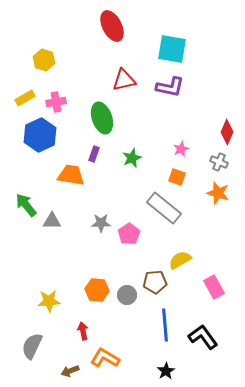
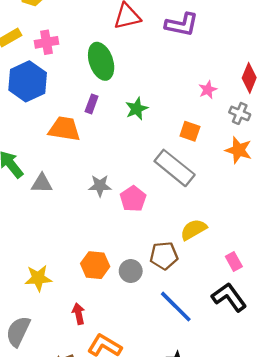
pink star: (181, 149) -> (208, 90), moved
pink rectangle: (214, 287) -> (234, 262), size x0.7
blue line: (165, 325) -> (176, 307), turned -40
black L-shape: (203, 337) -> (229, 297), moved

